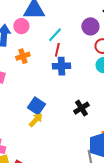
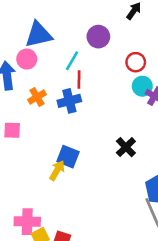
purple circle: (90, 26) -> (98, 37), moved
blue cross: (61, 66) -> (69, 101), moved
yellow arrow: (36, 120) -> (57, 170), moved

